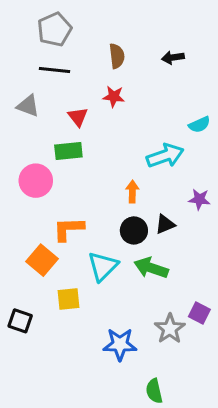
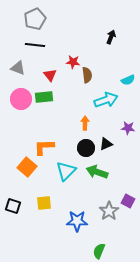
brown semicircle: (117, 56) -> (87, 75), moved
black arrow: (173, 58) -> (111, 37), turned 120
pink circle: (36, 181) -> (21, 99), moved
yellow square: (68, 299) -> (44, 203), moved
green semicircle: (154, 391) -> (99, 251), turned 35

